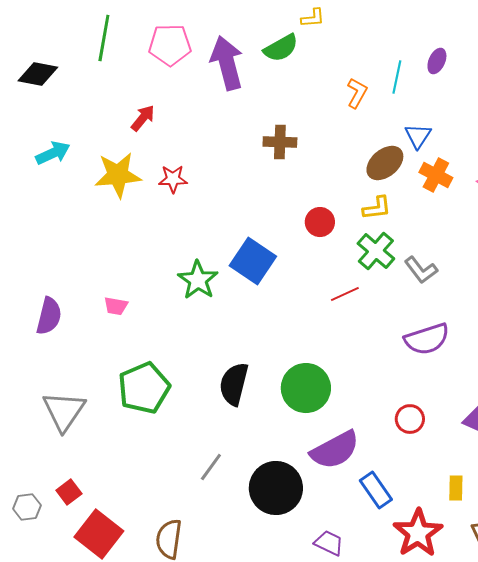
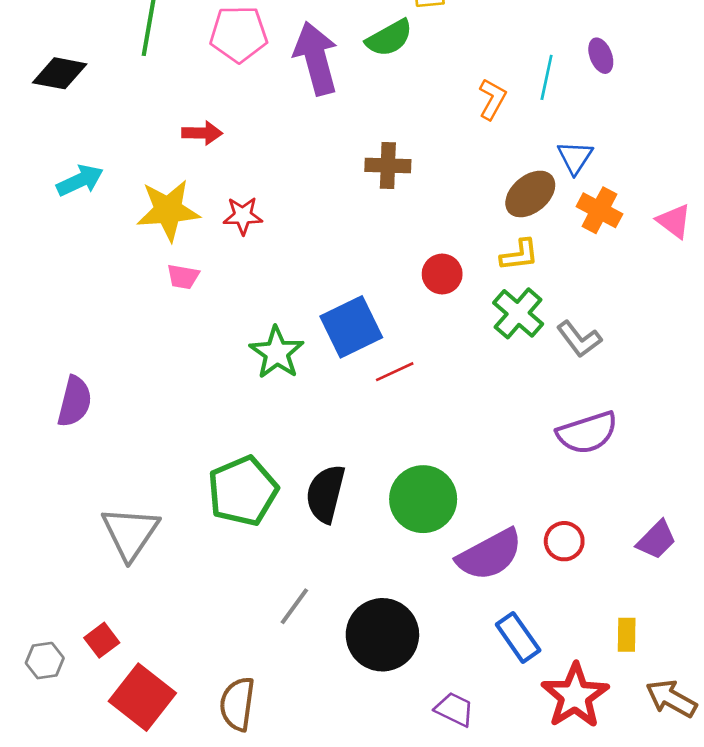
purple ellipse: (437, 61) -> (601, 56), turned -45
red arrow: (143, 118) -> (202, 133), turned 52
blue square: (253, 261) -> (351, 327), turned 30
red line: (345, 294) -> (395, 372), moved
pink trapezoid: (116, 306) -> (183, 277), moved
green pentagon: (144, 388) -> (243, 491), moved
gray triangle: (64, 411) -> (130, 533), moved
purple semicircle: (335, 450) -> (490, 555), moved

